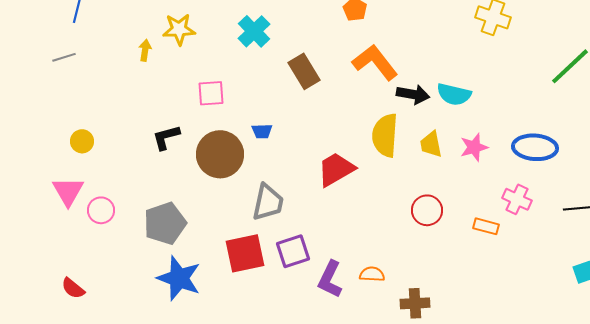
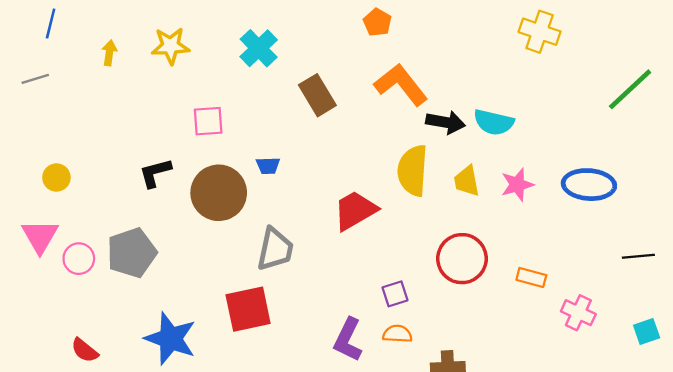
yellow arrow: (145, 50) -> (109, 53), moved
pink cross: (517, 199) -> (578, 313), moved
red circle: (427, 210) -> (462, 259), size x1.4
gray pentagon: (165, 223) -> (132, 253), moved
purple square: (293, 251) -> (395, 294), moved, size x0.7
red semicircle: (73, 288) -> (85, 350), moved

